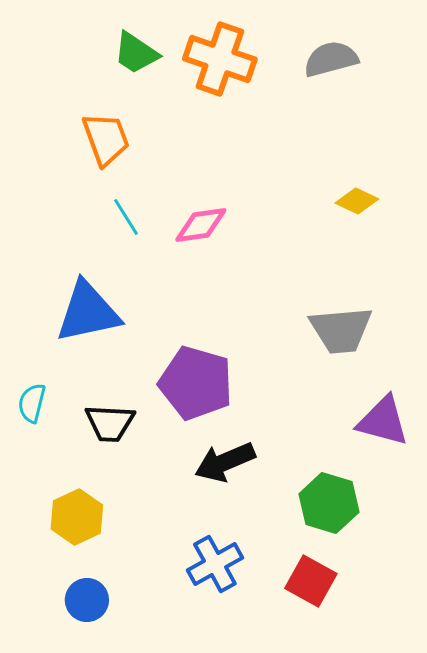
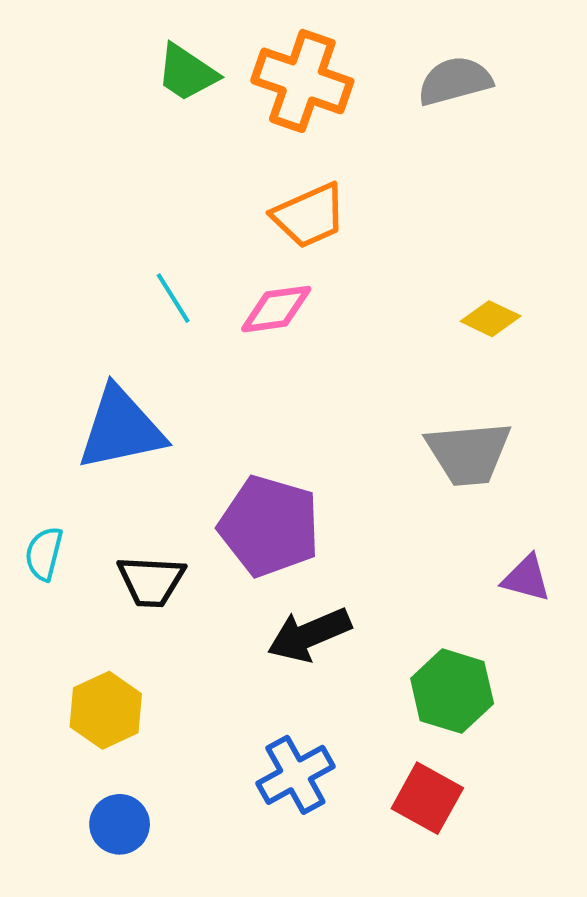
orange trapezoid: (106, 139) -> (309, 216), moved, turned 86
yellow diamond: (357, 201) -> (491, 319), moved
purple triangle: (383, 421) -> (526, 578), size x0.7

